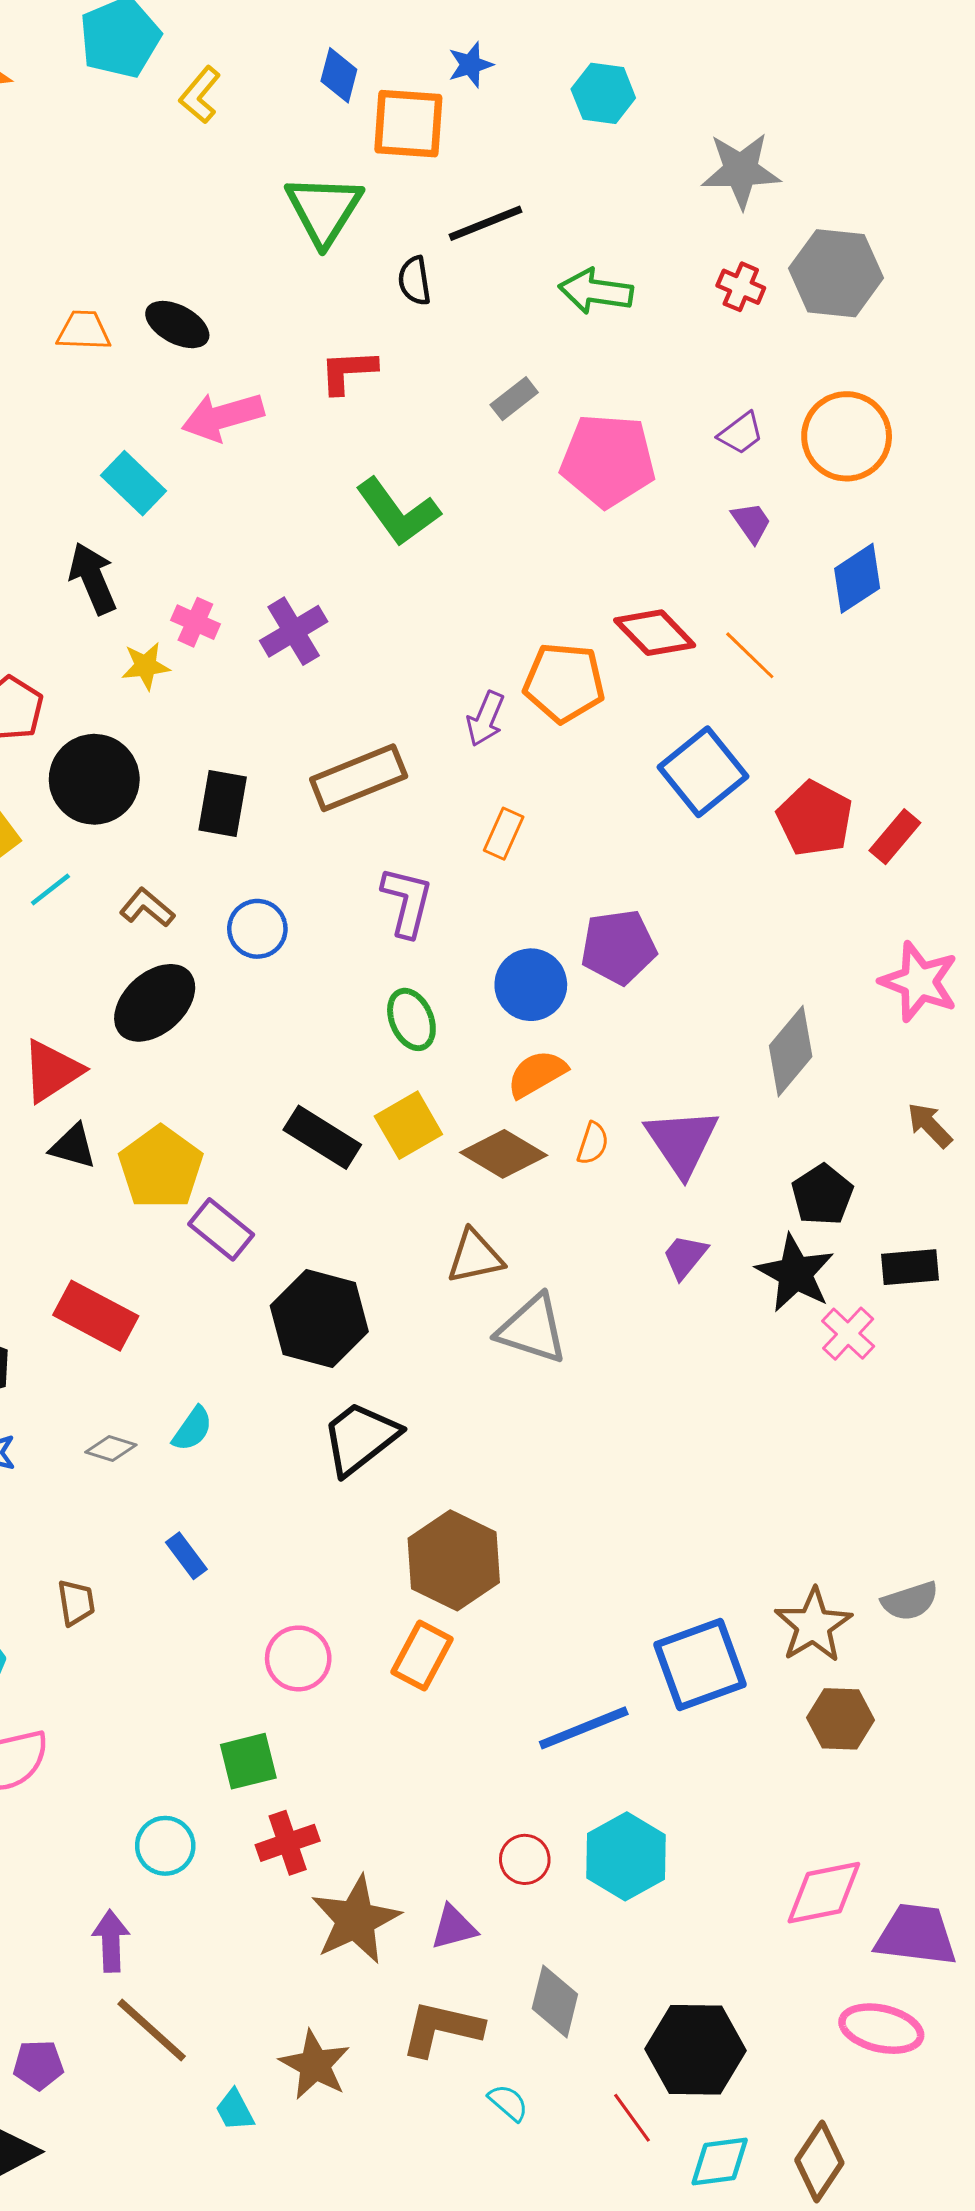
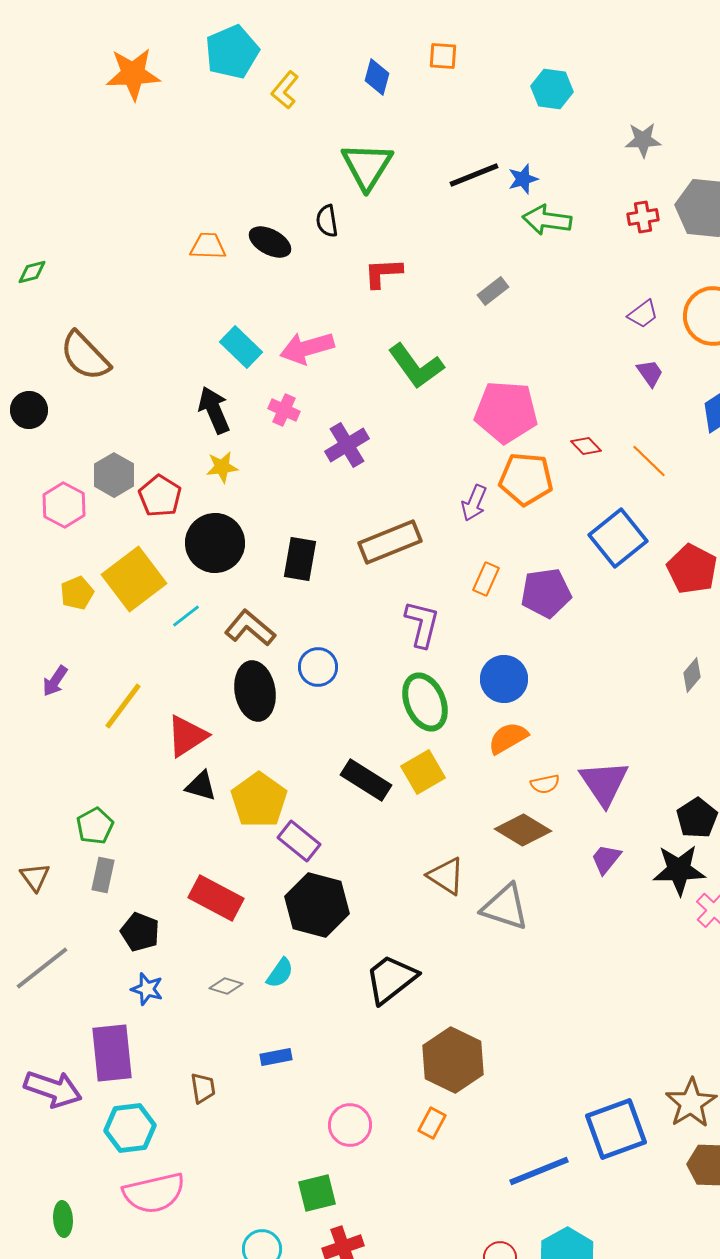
blue star: (470, 65) -> (523, 179), moved
orange square: (408, 124) -> (443, 56), moved, size x0.6
gray star: (741, 170) -> (643, 140), size x0.7
black semicircle: (414, 281) -> (327, 221), moved
red cross: (741, 287) -> (643, 217), turned -32
pink arrow: (223, 417) -> (307, 348), moved
pink pentagon: (608, 460) -> (506, 412), moved
pink cross: (195, 622) -> (284, 410), moved
red diamond: (655, 633) -> (586, 446), size x0.6
yellow star: (146, 666) -> (222, 467), moved
brown L-shape: (147, 908) -> (250, 628), size x1.4
blue circle: (257, 929) -> (318, 667), moved
purple pentagon: (618, 947) -> (546, 593), moved
black ellipse: (155, 1003) -> (255, 691), turned -58
green ellipse: (411, 1019) -> (425, 702), size x1.4
gray diamond: (791, 1051) -> (692, 675), moved, size x0.6
orange semicircle: (593, 1143) -> (545, 784), turned 60
brown diamond: (504, 1154) -> (523, 830), moved
brown triangle: (475, 1257) -> (446, 876), moved, turned 45
black star: (795, 1273) -> (679, 870), turned -30
black hexagon: (319, 1319) -> (317, 905), moved
blue rectangle: (186, 1556) -> (276, 1057), turned -64
orange rectangle: (422, 1655) -> (432, 1123), size x0.7

